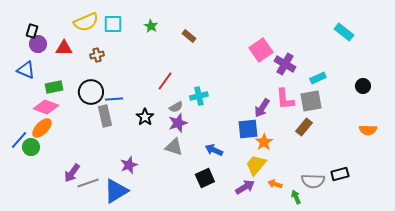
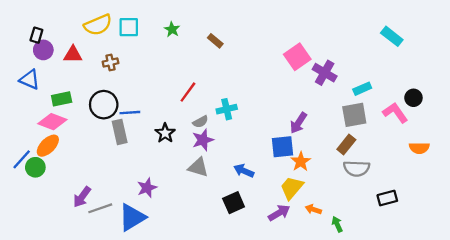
pink L-shape: (285, 99) -> (395, 113), moved, turned 150
gray semicircle: (313, 181) -> (357, 168), moved

